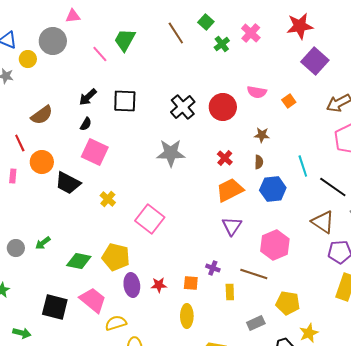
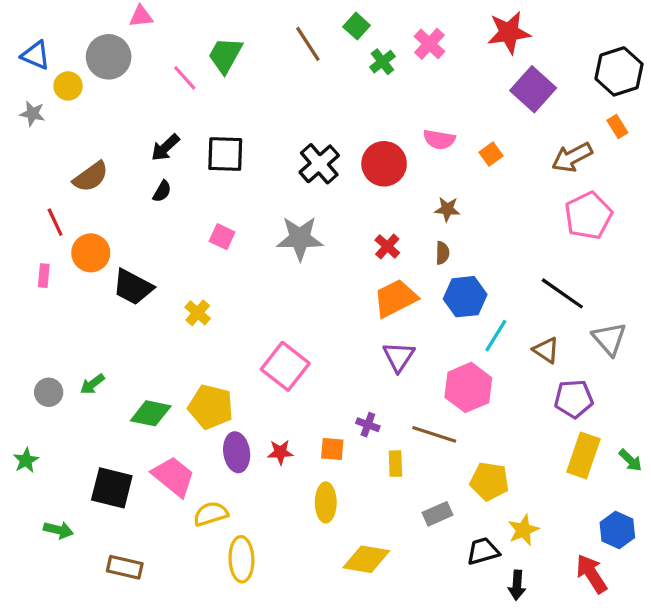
pink square: (95, 152) -> (222, 237), moved, size x0.6
cyan line: (303, 166) -> (496, 336), moved, turned 50
pink square: (150, 219) -> (285, 366), moved
brown triangle: (323, 222) -> (546, 350), size x0.7

